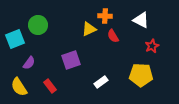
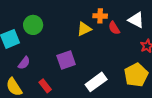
red semicircle: (113, 36) -> (114, 28), moved
yellow pentagon: (141, 75) -> (136, 75), turned -30
white rectangle: (101, 82) -> (96, 82), size x1.5

